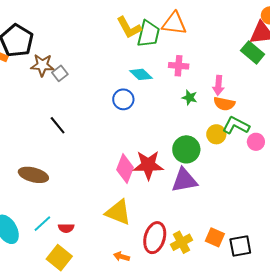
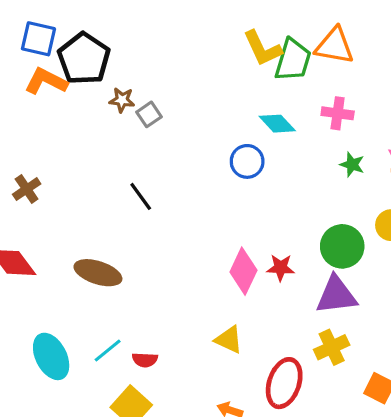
brown star: (42, 65) -> (122, 100), size x0.7
red star: (148, 165) -> (281, 268), size x0.6
yellow triangle: (118, 212) -> (229, 340), size x0.7
yellow cross: (181, 242) -> (332, 347), moved

